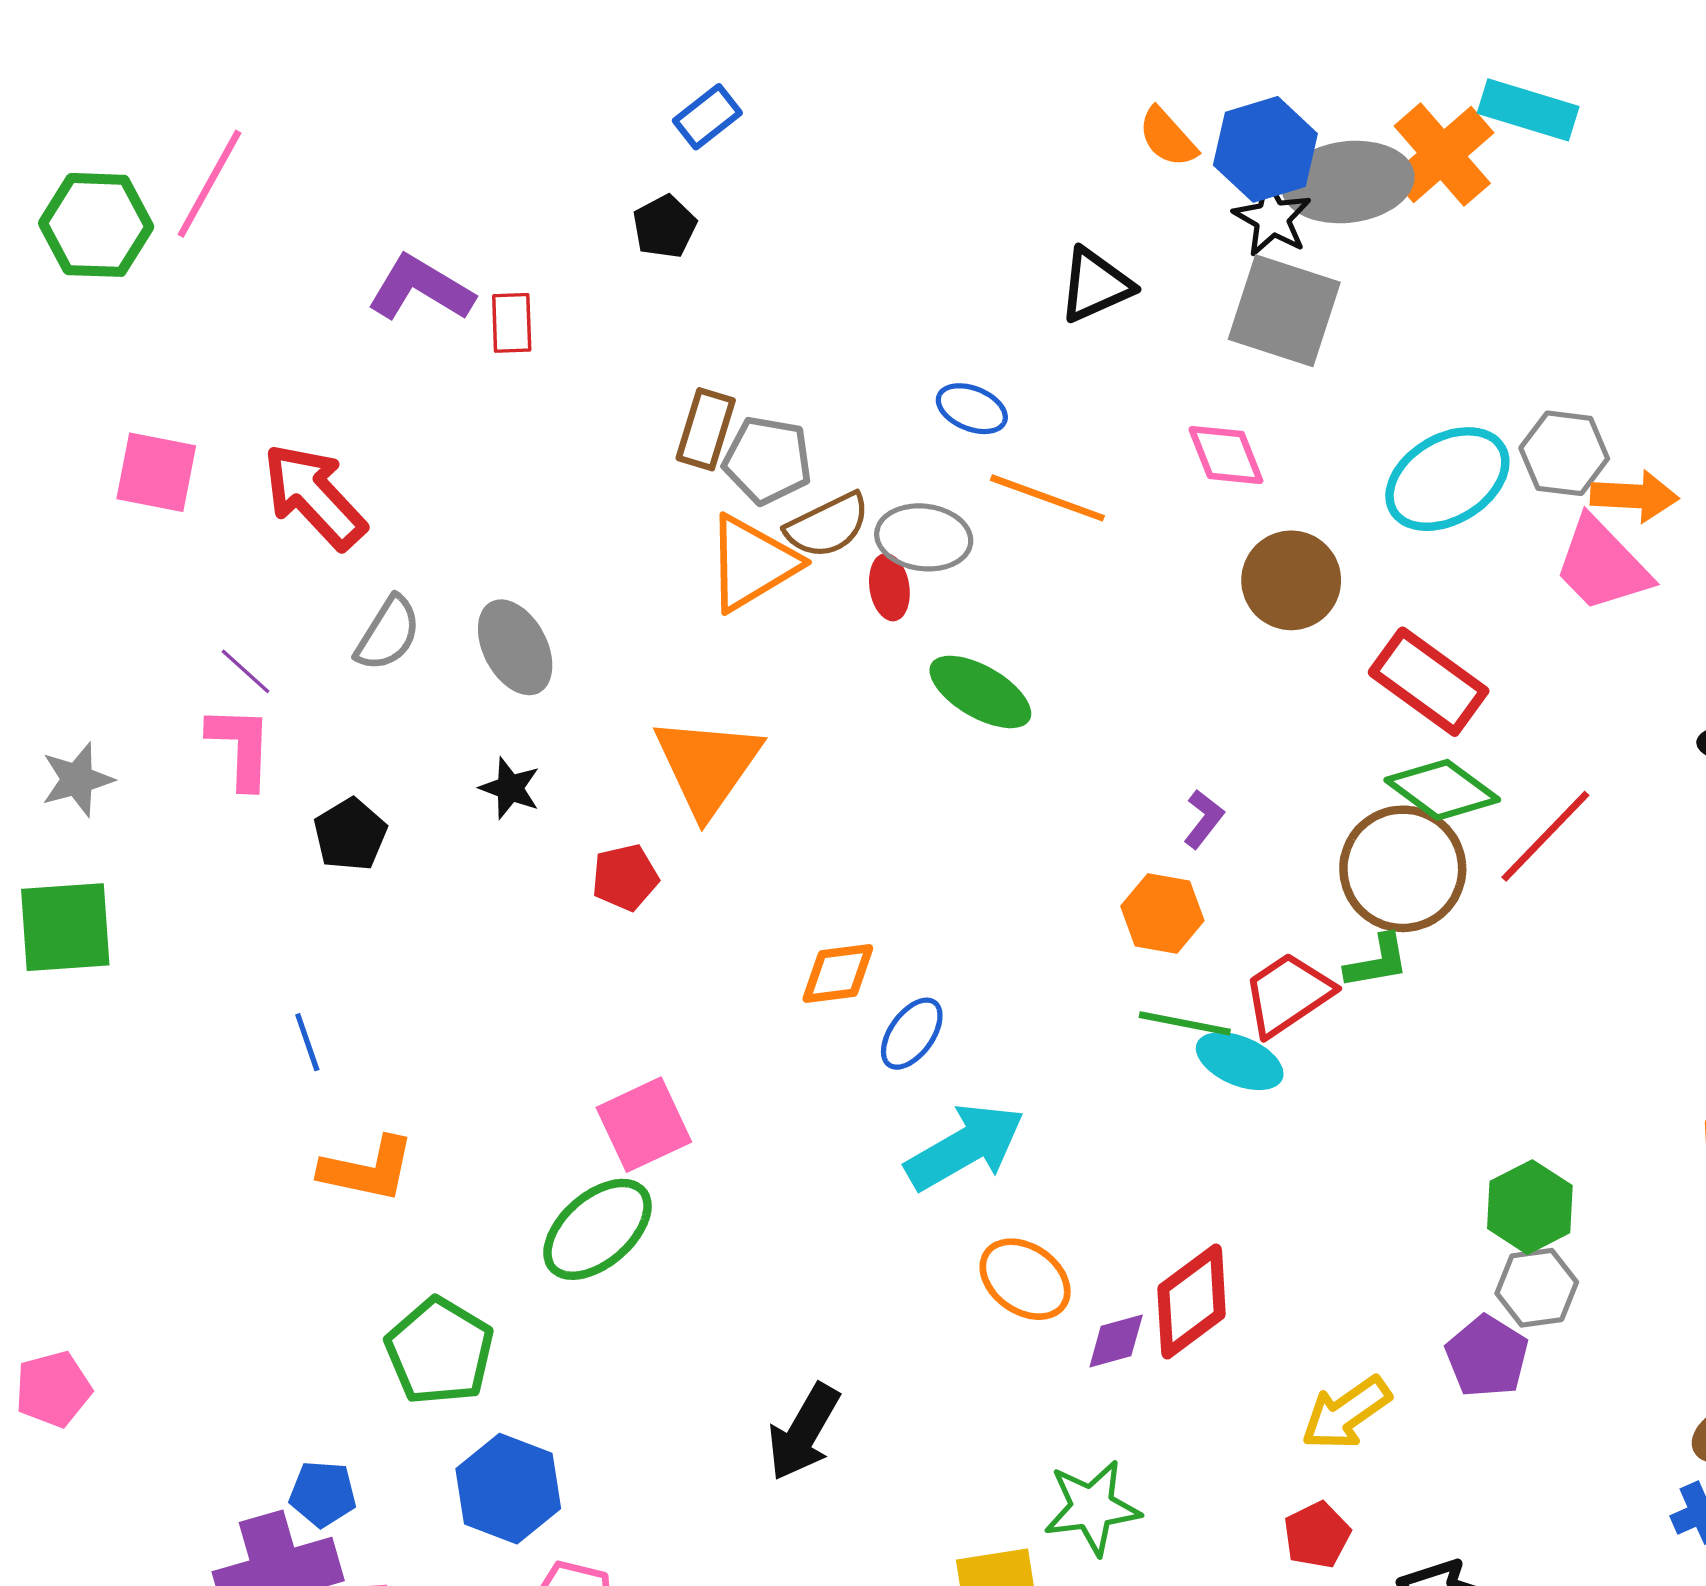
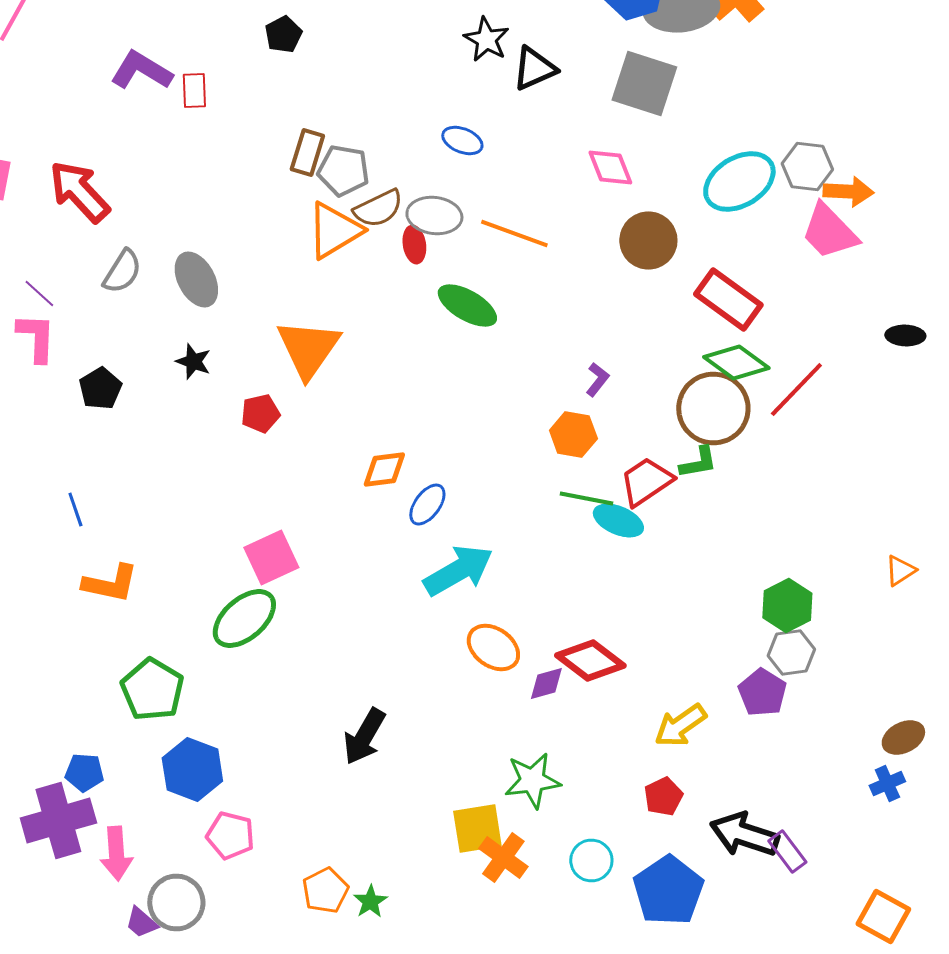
black star: (1272, 218) -> (486, 40), moved
orange line: (1047, 498) -> (514, 234), moved
red diamond: (1192, 1301) -> (590, 660), turned 74

